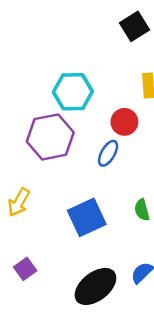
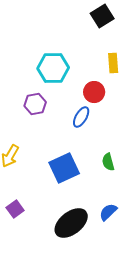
purple hexagon: (50, 137) -> (35, 104), size x0.6

